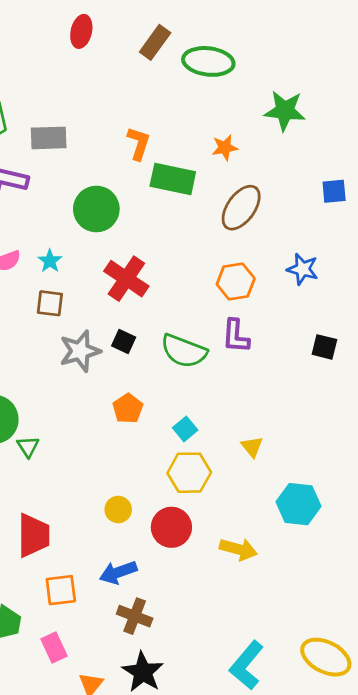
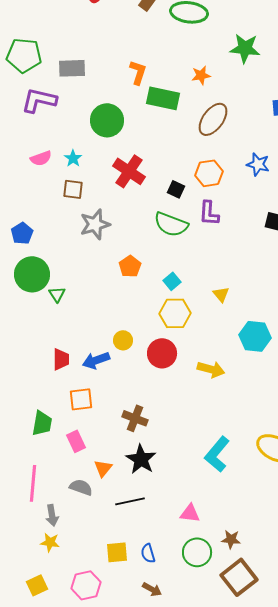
black square: (124, 342) -> (176, 189), moved
red trapezoid: (33, 535) -> (61, 359), size x0.7
blue arrow: (118, 572) -> (96, 360), moved

